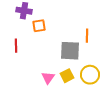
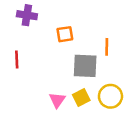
orange square: (39, 26) -> (65, 34), moved

